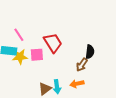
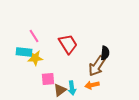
pink square: (37, 55) -> (48, 79), moved
brown arrow: (82, 65) -> (97, 66), size x1.5

